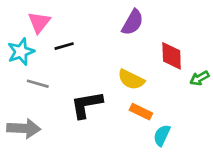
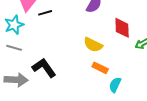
black line: (64, 46) -> (45, 13), moved
gray line: (38, 84) -> (14, 48), moved
black L-shape: (87, 105) -> (44, 68), moved, turned 65

